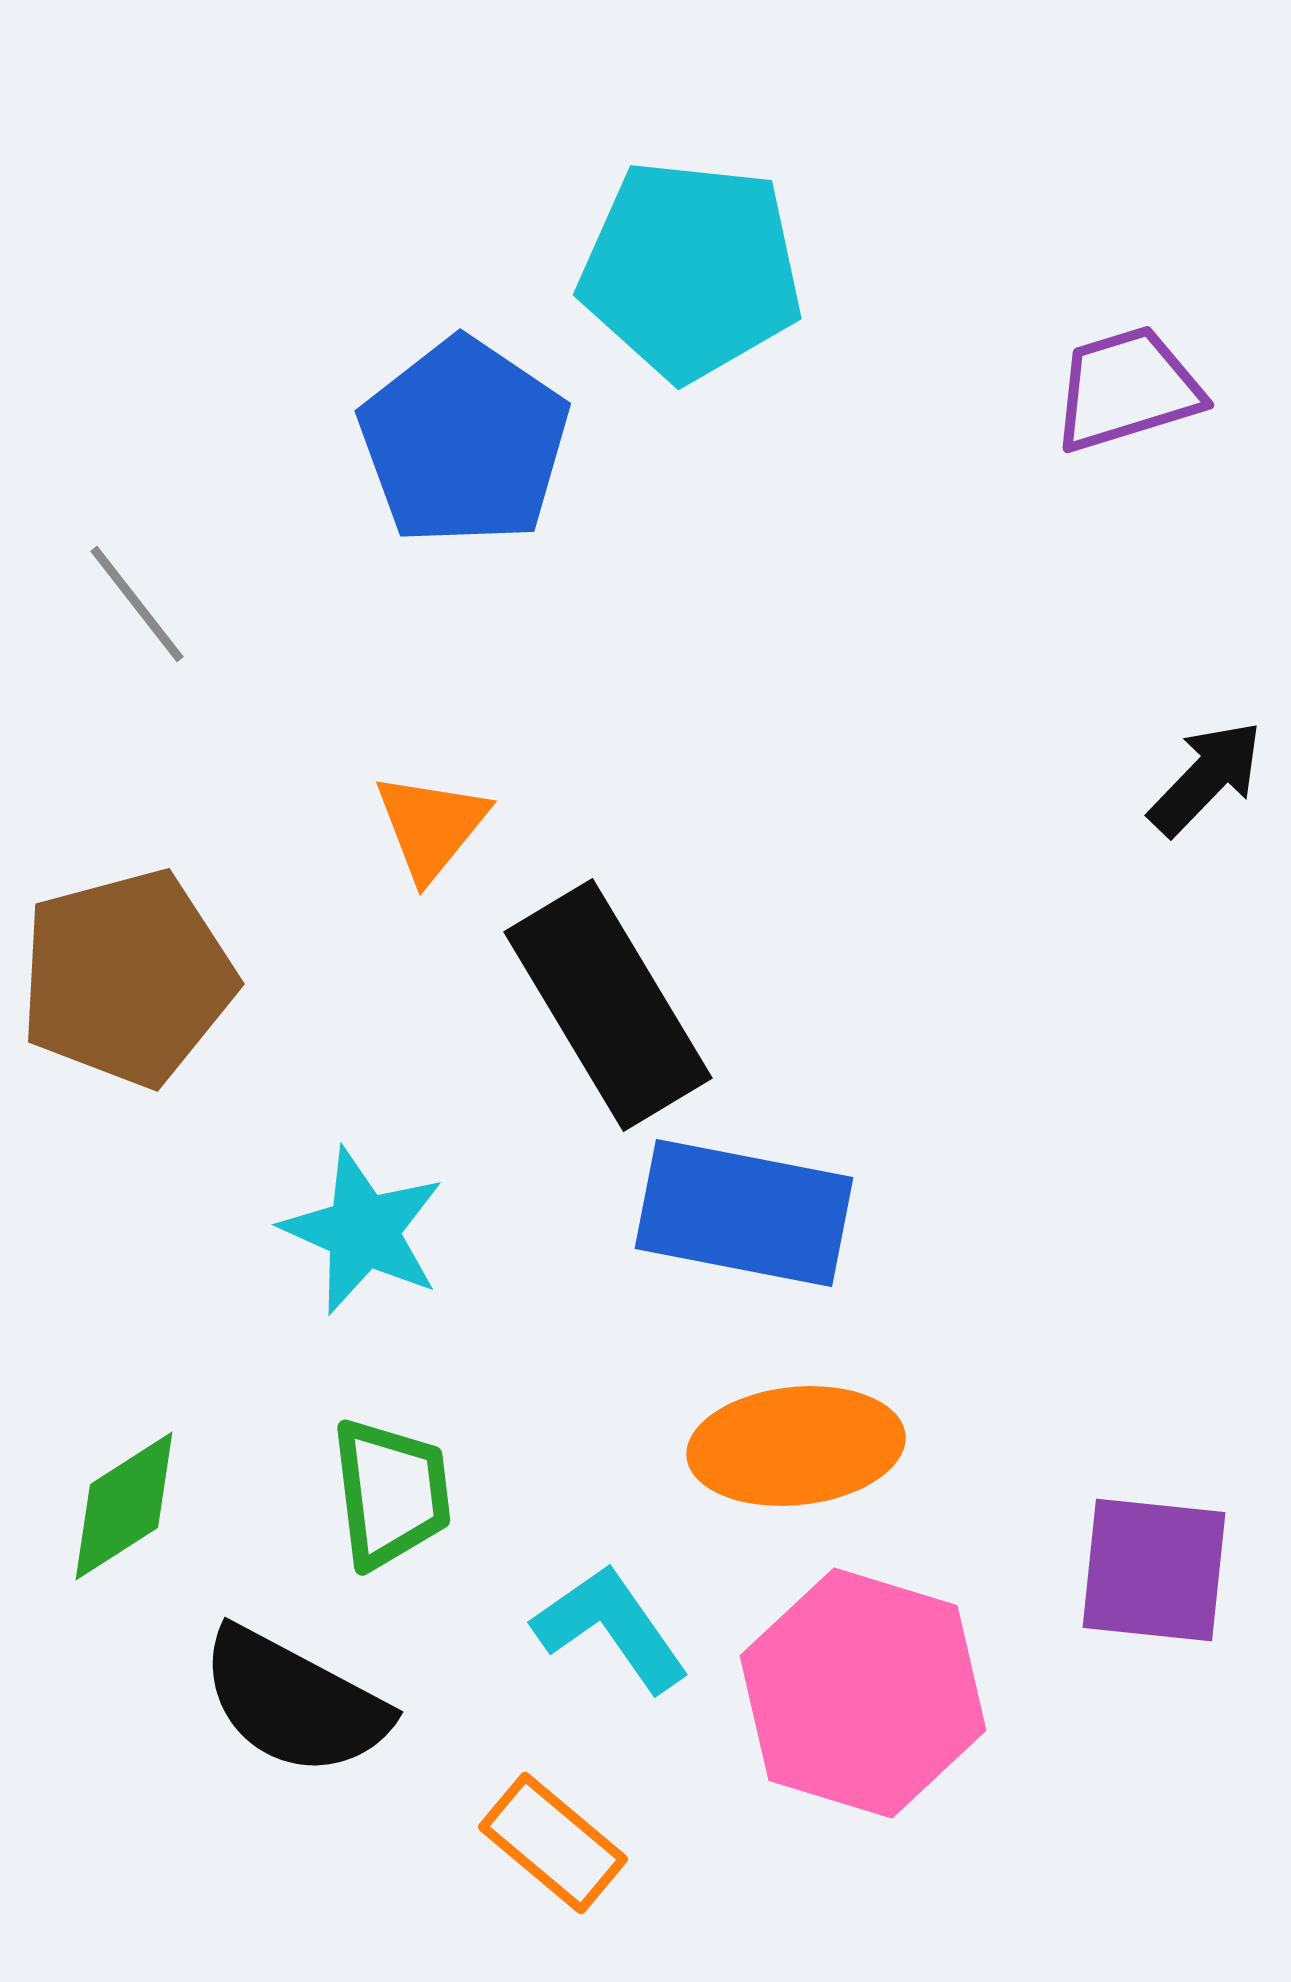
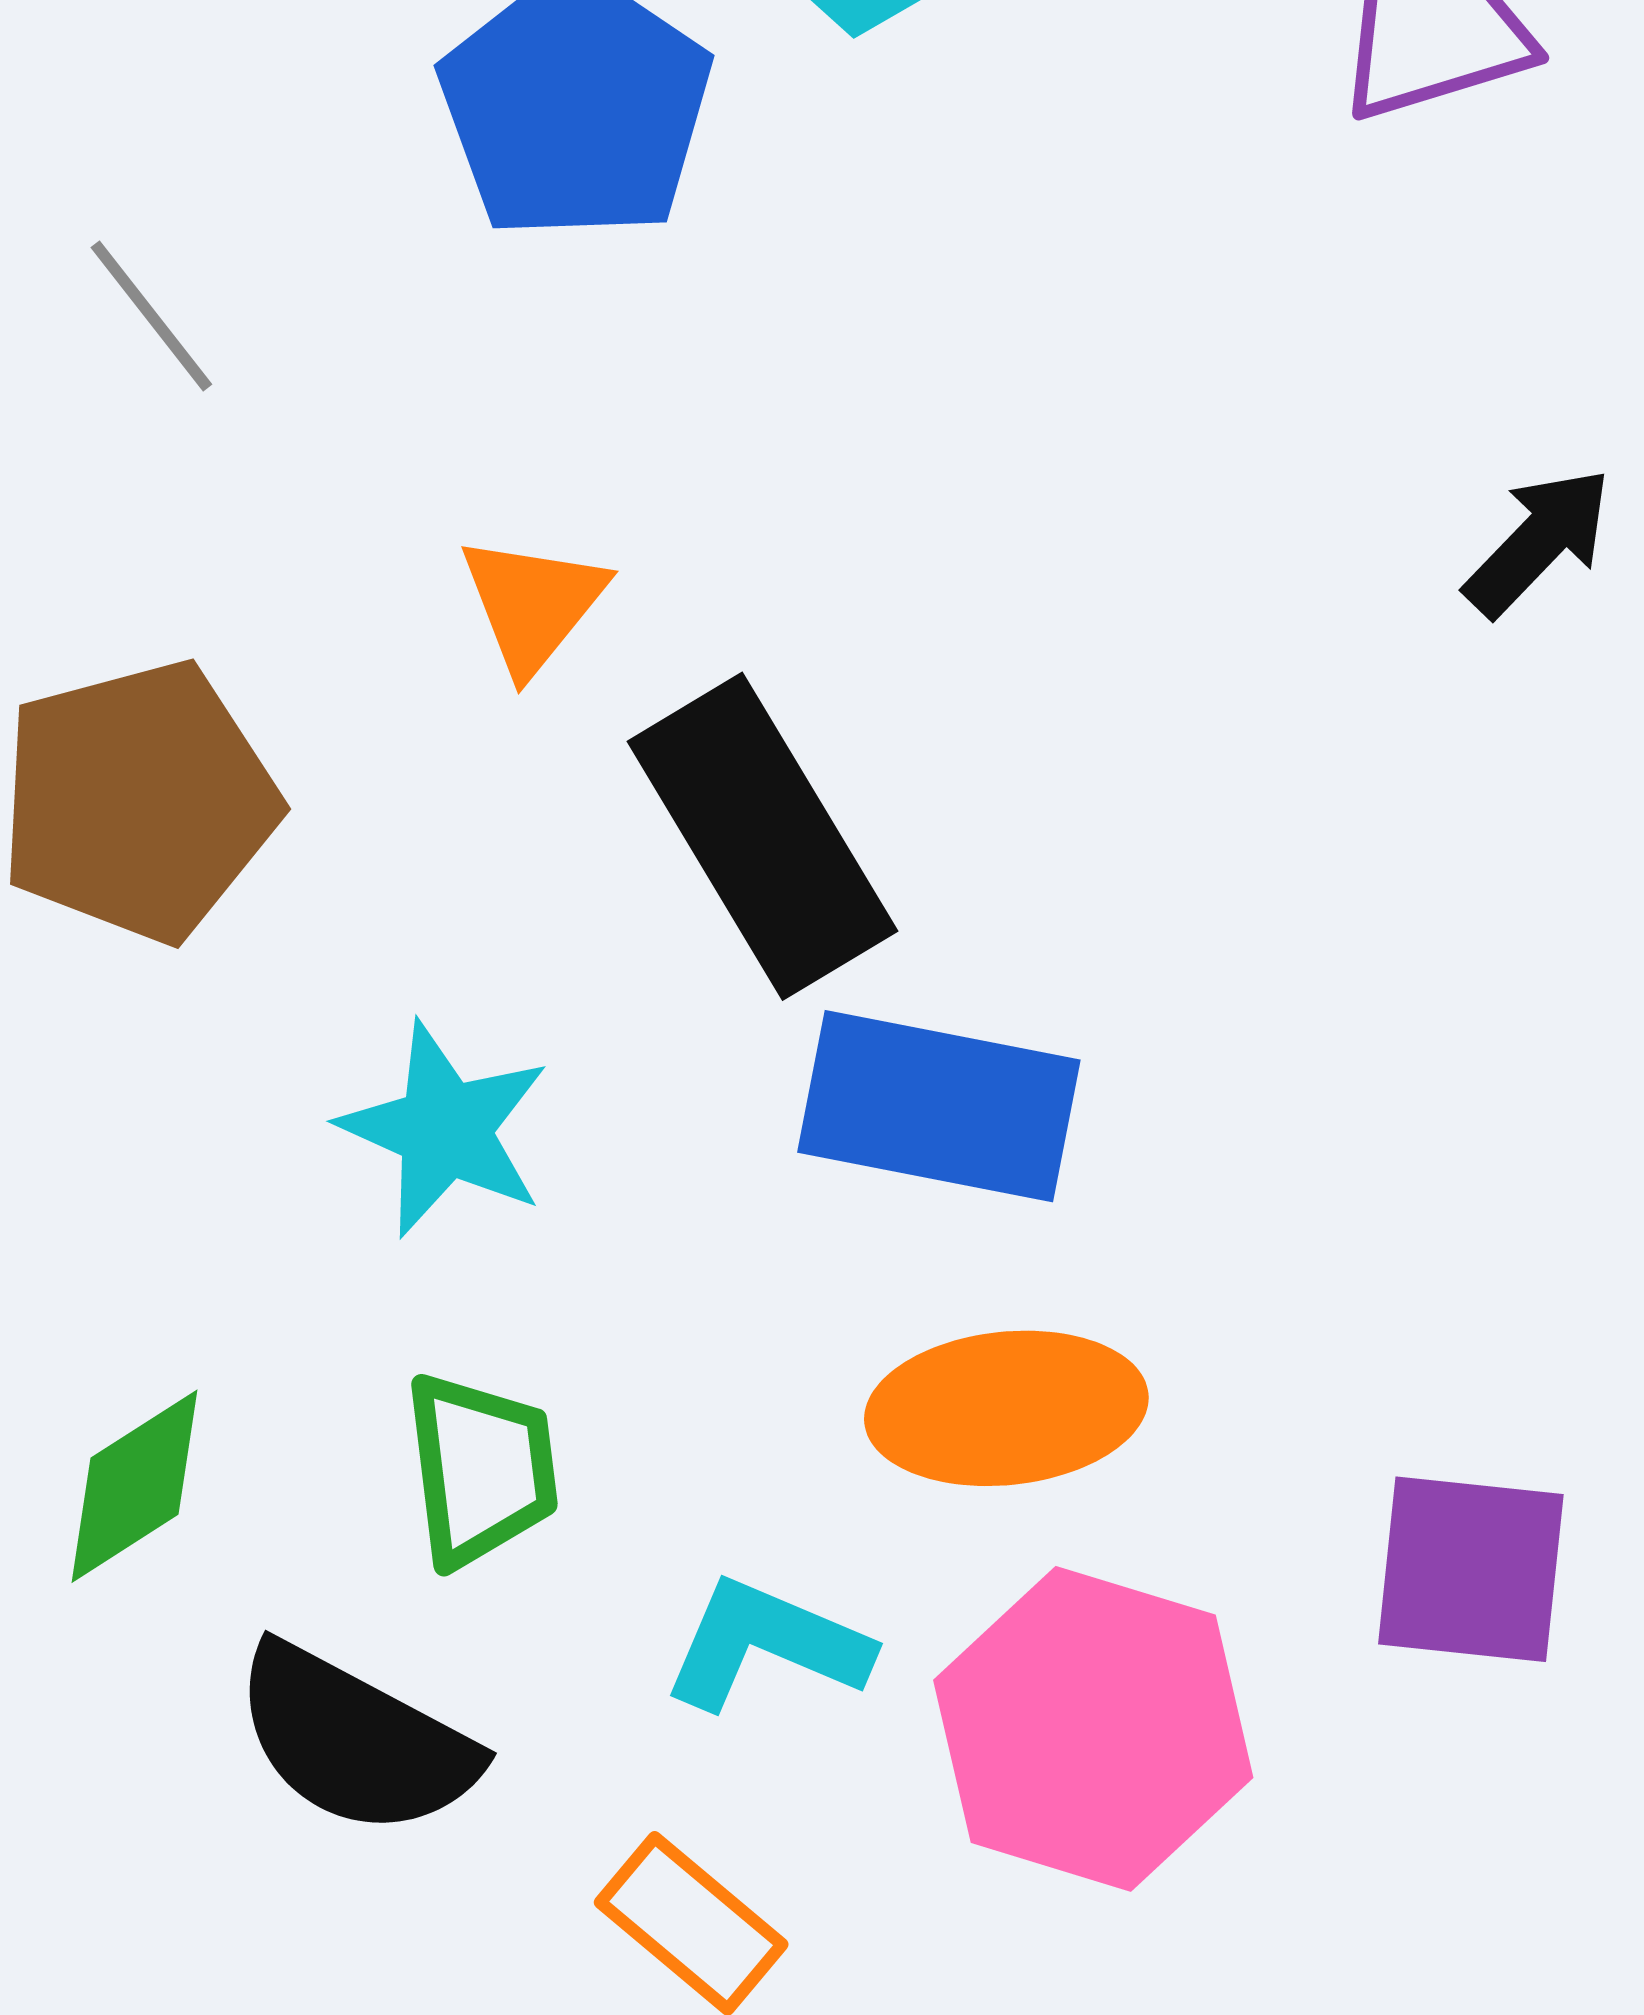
cyan L-shape: (611, 1628) -> (766, 1644), turned -32

